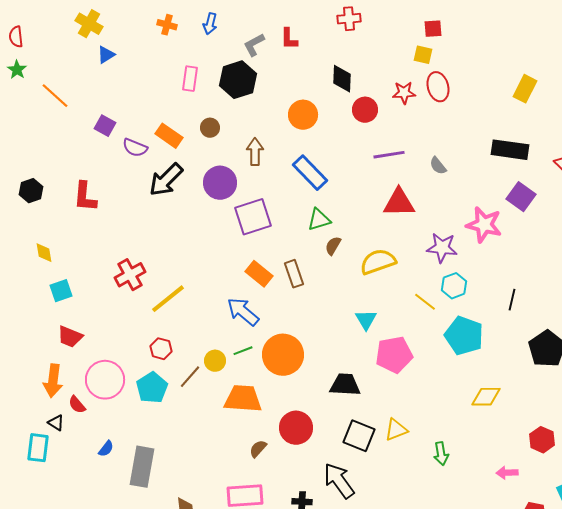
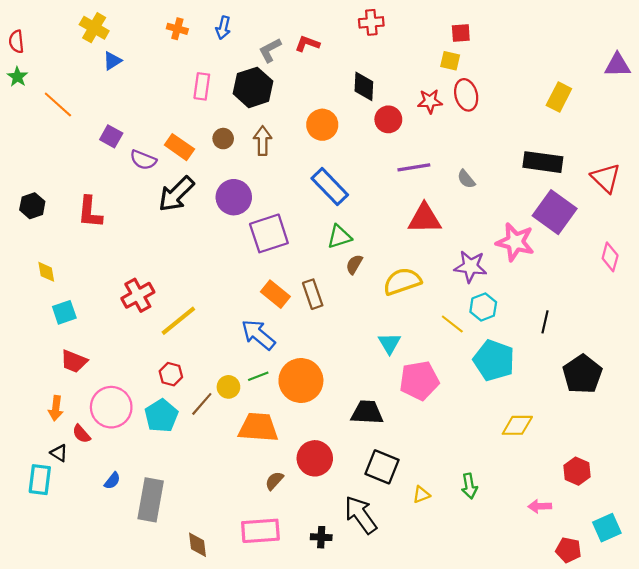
red L-shape: (289, 39) -> (307, 44), turned 110
brown arrow: (255, 152) -> (263, 141), moved
purple square: (521, 197) -> (555, 212), size x1.4
orange arrow: (53, 381) -> (56, 408), size x0.7
yellow triangle: (396, 430) -> (421, 495), moved, size x0.7

